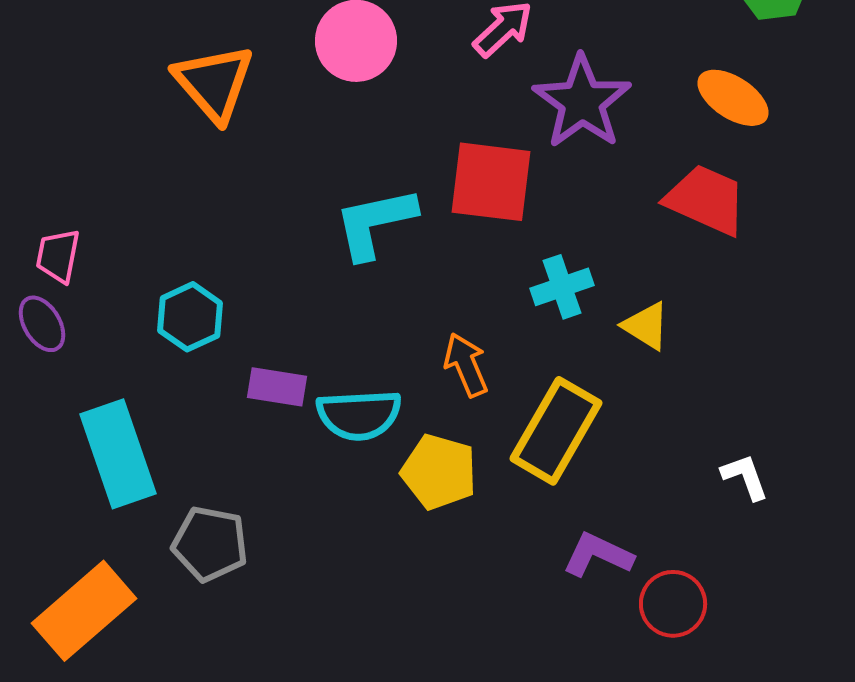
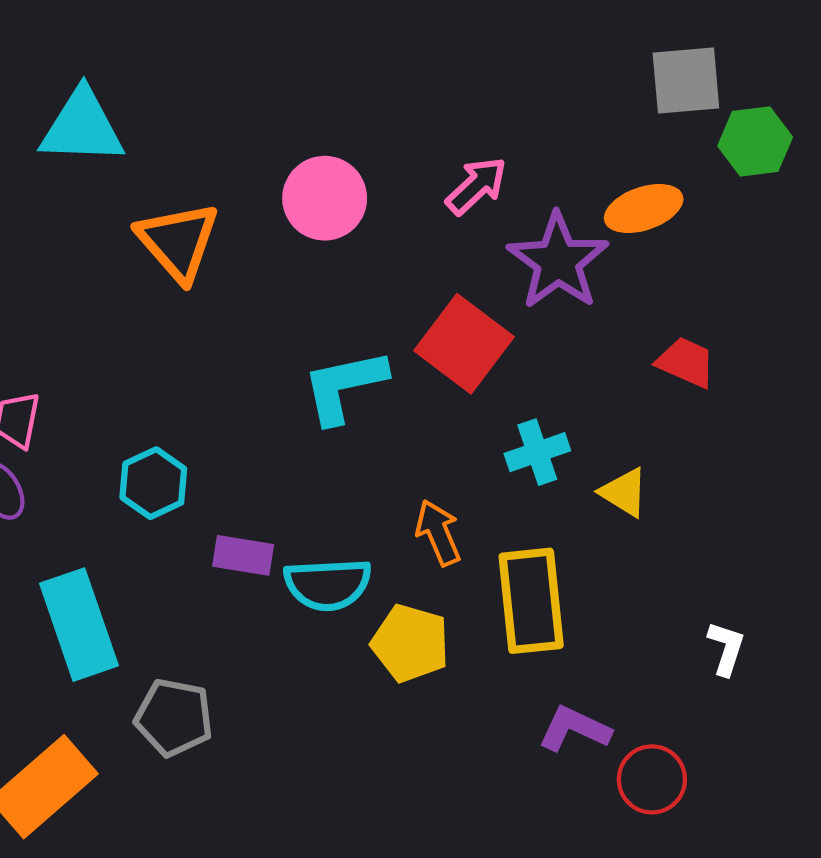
orange ellipse: (733, 98) -> (644, 209), moved, turned -52
red square: (491, 182) -> (464, 344), turned 30
red trapezoid: (706, 200) -> (686, 362), size x0.7
yellow rectangle: (556, 431) -> (531, 601), turned -36
white L-shape: (745, 477) -> (726, 648), turned 38

